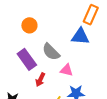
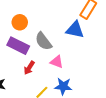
orange circle: (29, 25) -> (20, 22), moved
purple rectangle: (27, 59) -> (18, 46), turned -35

